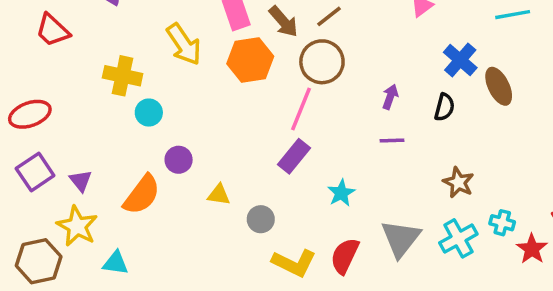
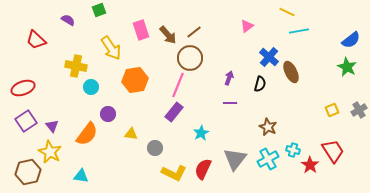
orange hexagon: (250, 60) -> (135, 80), moved
cyan triangle: (116, 263) -> (81, 176), moved

